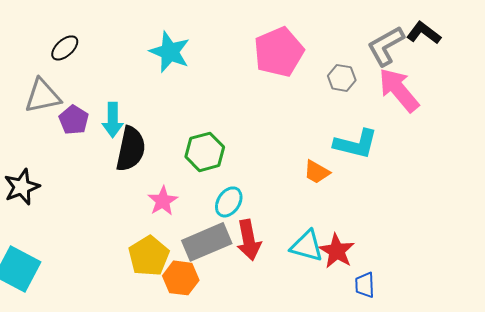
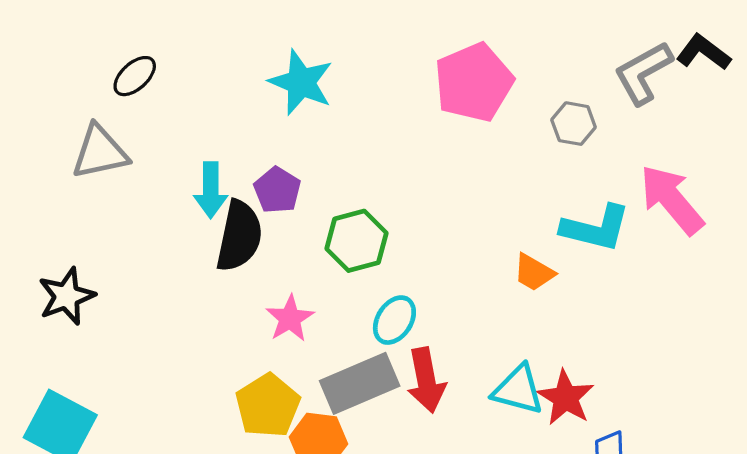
pink arrow: (399, 90) -> (672, 200), moved
purple pentagon: (74, 120) -> (277, 190), moved

